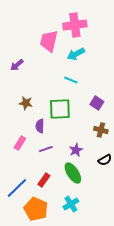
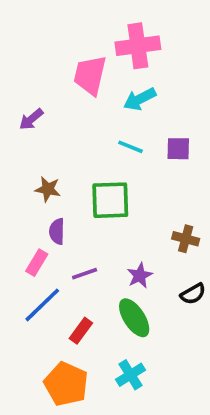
purple square: (97, 103) -> (178, 149), moved, turned -32
purple semicircle: (40, 126) -> (57, 231), moved
blue line: (17, 188) -> (42, 305), moved

